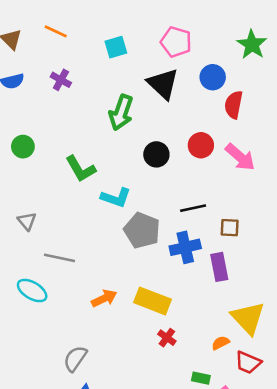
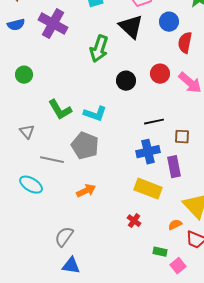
purple cross: (61, 80) -> (53, 24), size x1.8
green L-shape: (81, 169) -> (60, 110), moved
gray pentagon: (142, 230) -> (85, 146), moved
yellow rectangle: (152, 301) -> (148, 189), moved

